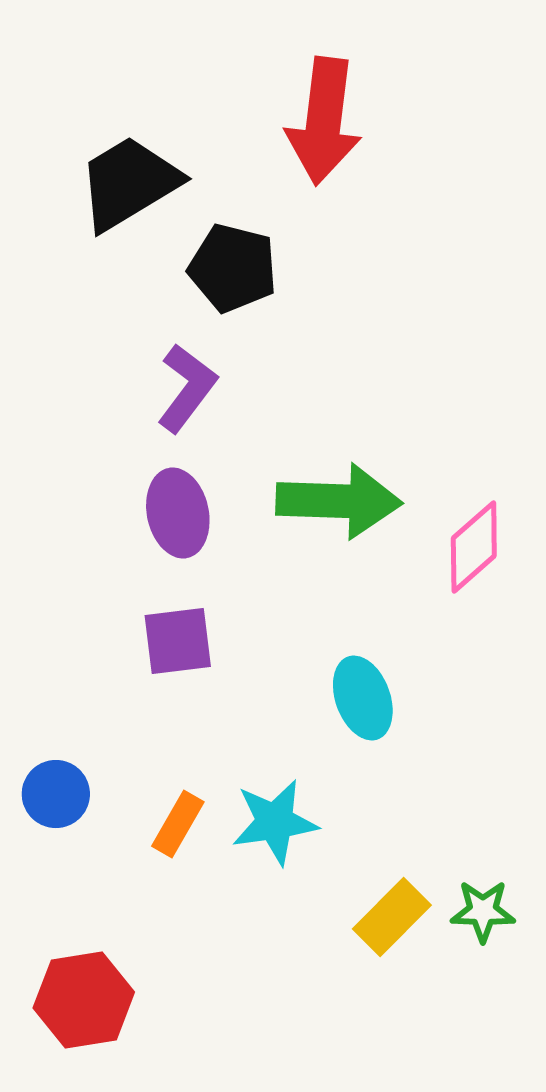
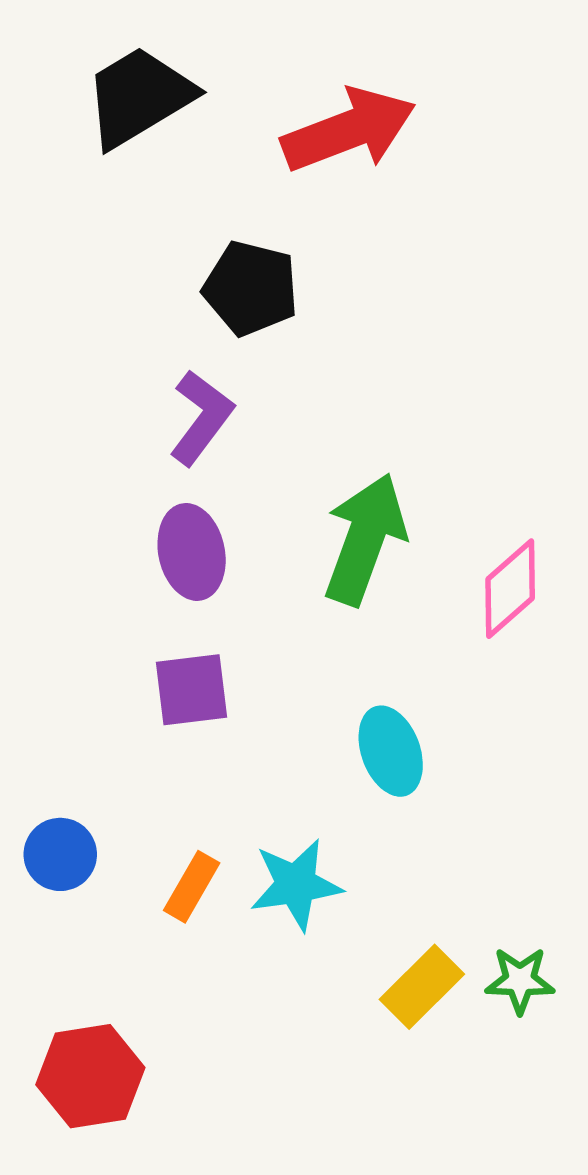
red arrow: (324, 121) -> (349, 130), turned -118
black trapezoid: (129, 183) -> (139, 97), moved
green arrow: (339, 501) -> (365, 539), turned -72

